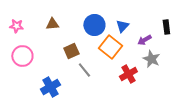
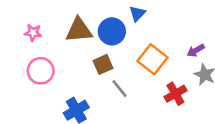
brown triangle: (52, 24) -> (79, 30), size x1.6
blue circle: (94, 25) -> (112, 31), moved
blue triangle: (122, 26) -> (137, 14), moved

